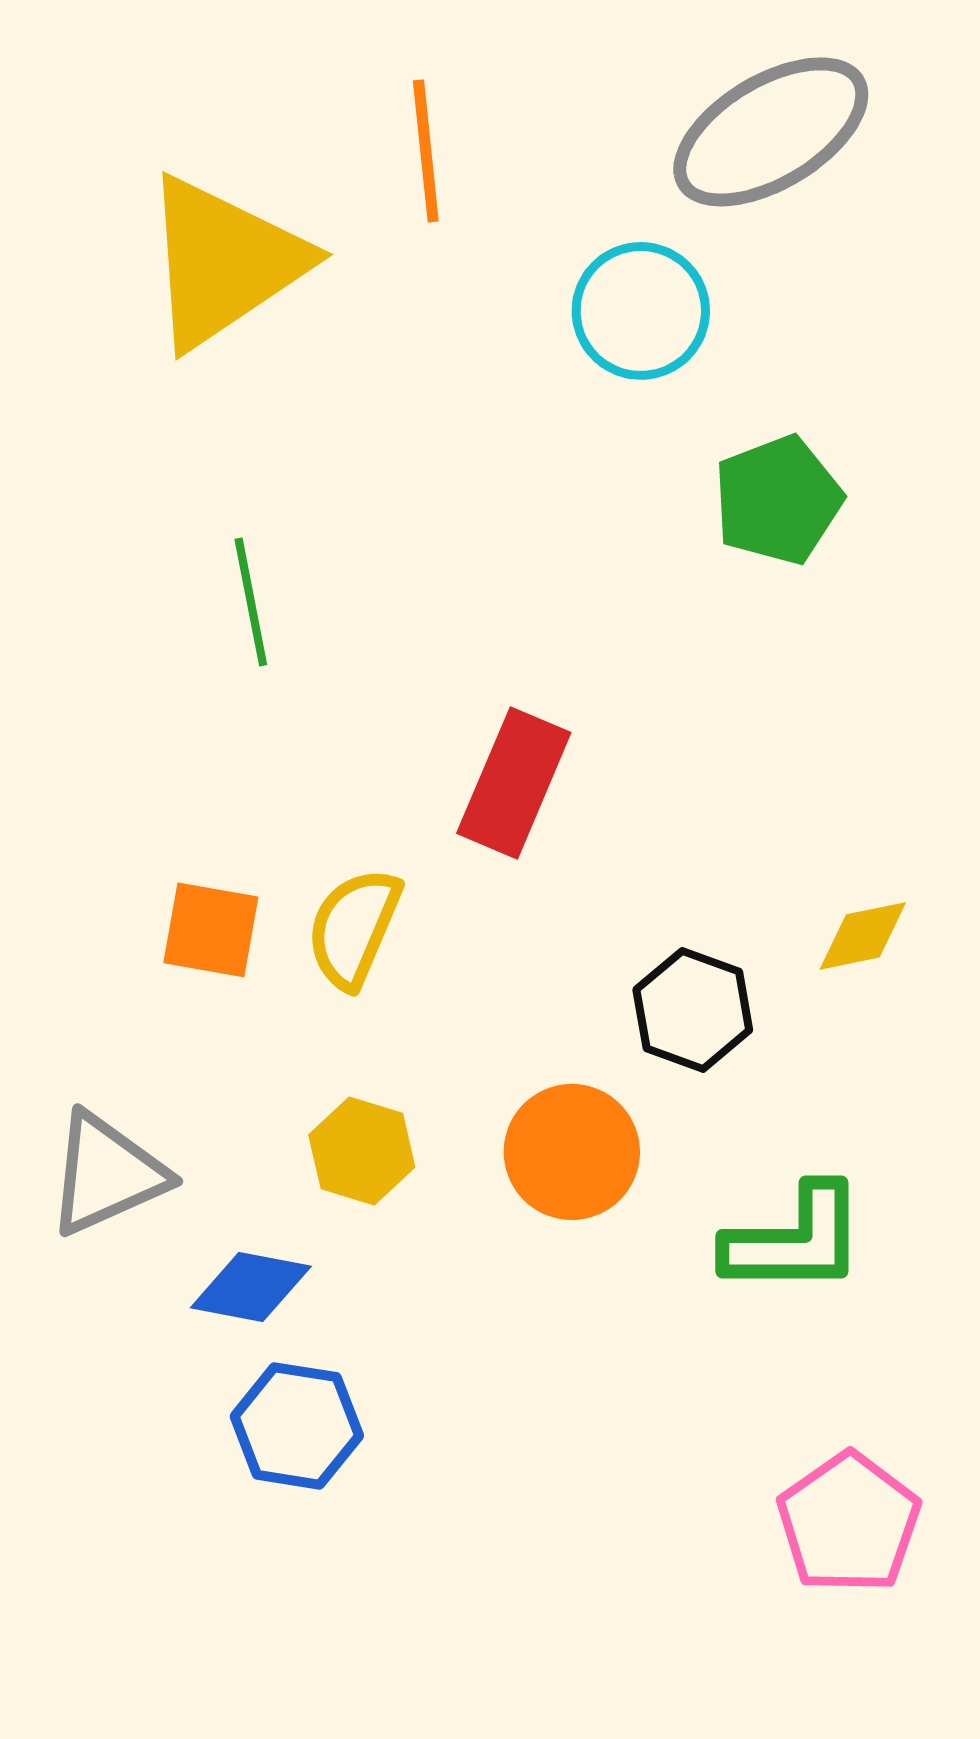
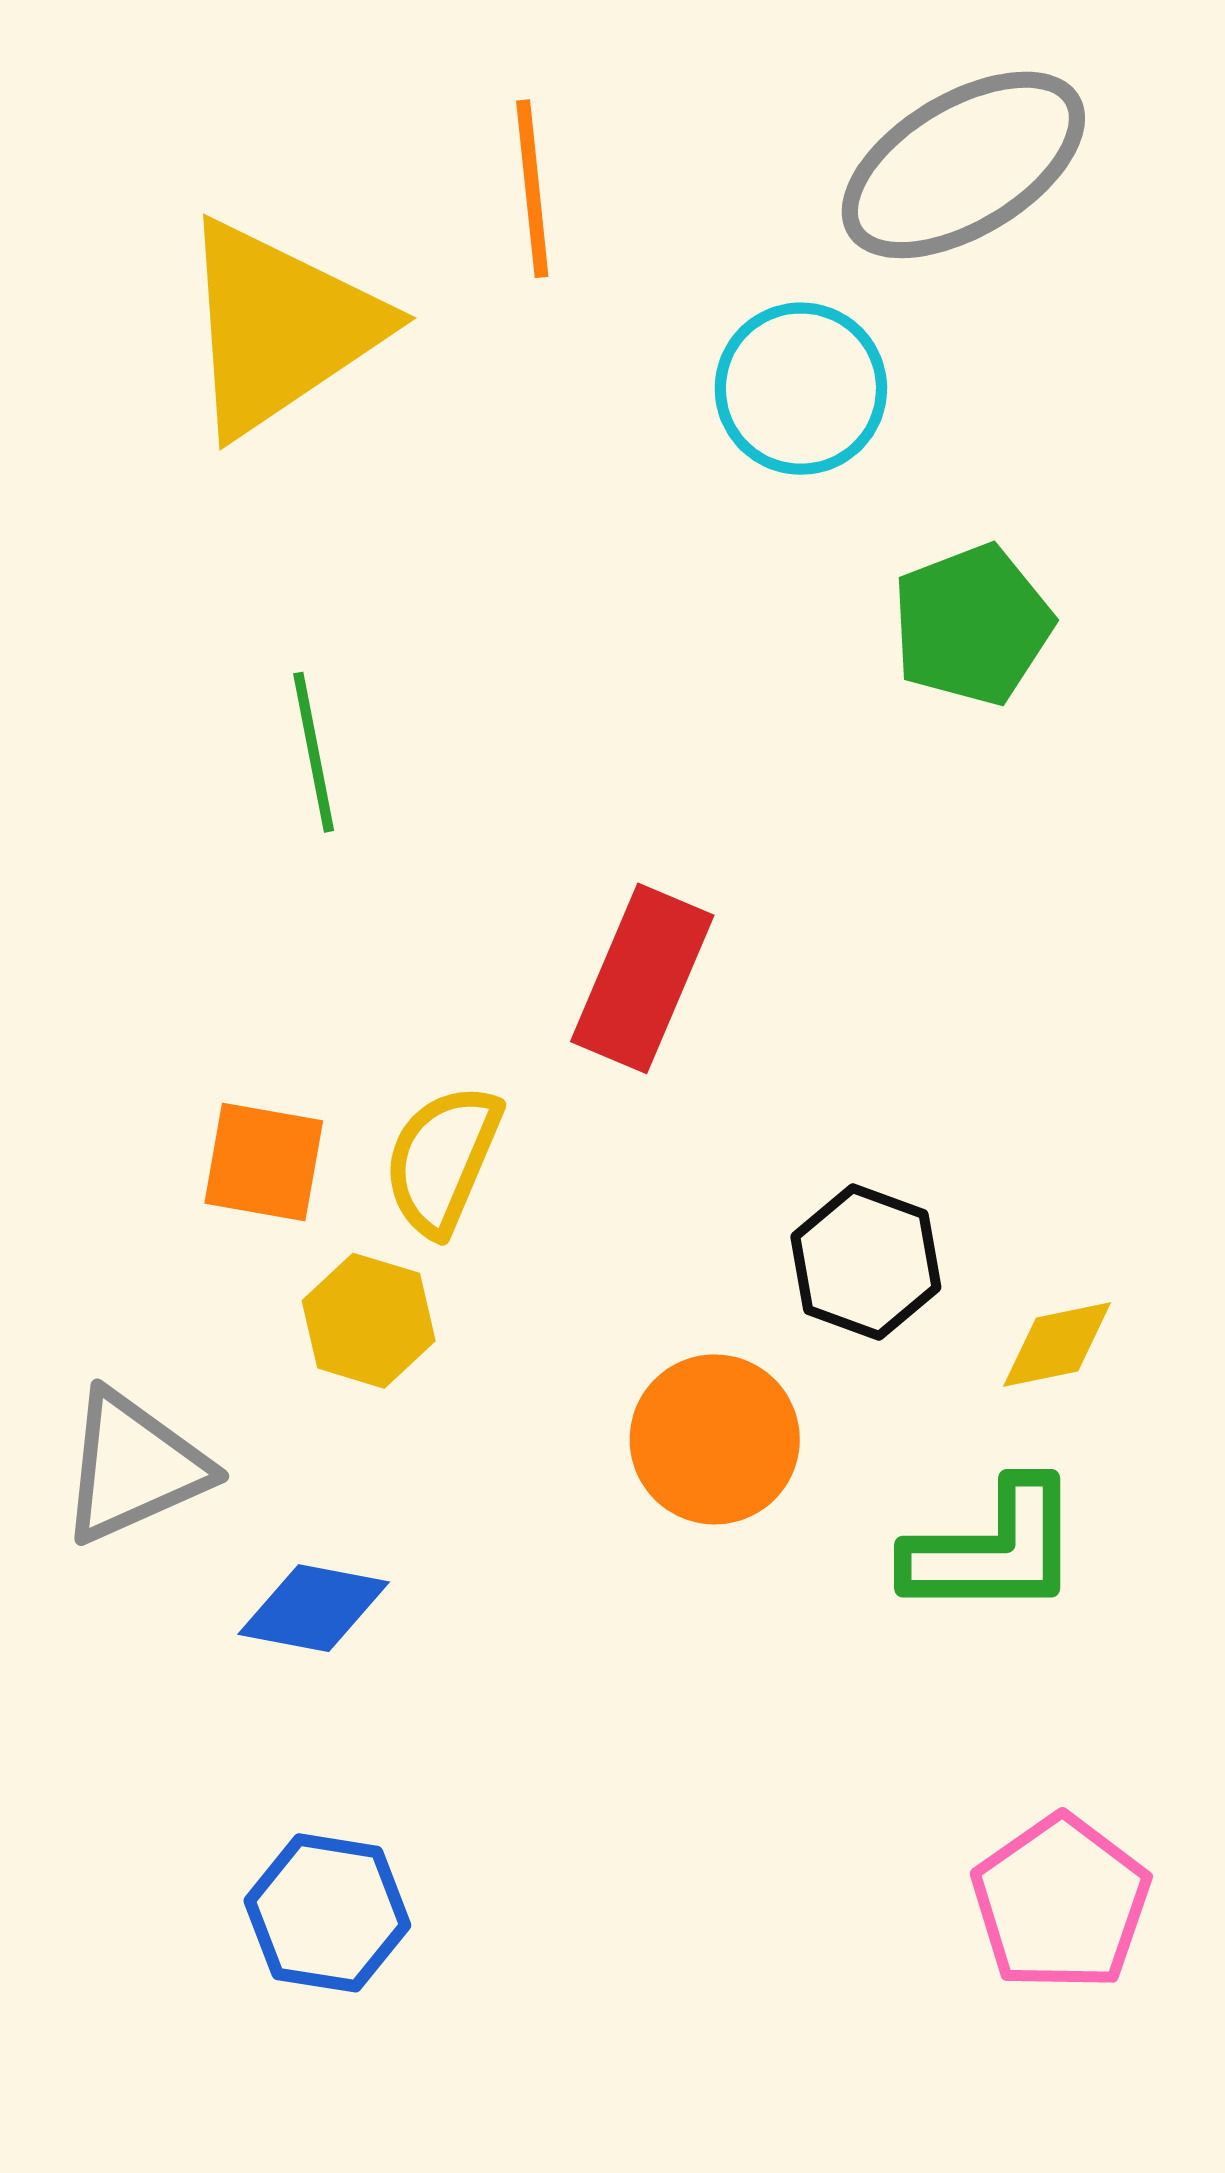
yellow diamond: (863, 936) -> (1057, 1344), moved
yellow hexagon: (362, 1151) -> (369, 1321), moved
blue hexagon: (297, 1426) -> (327, 1913), moved

